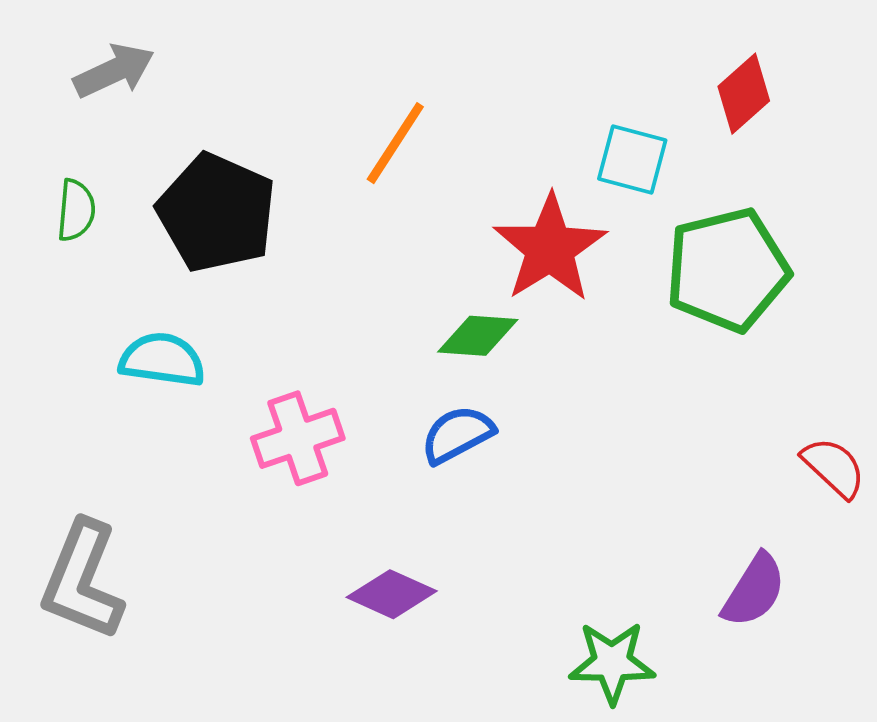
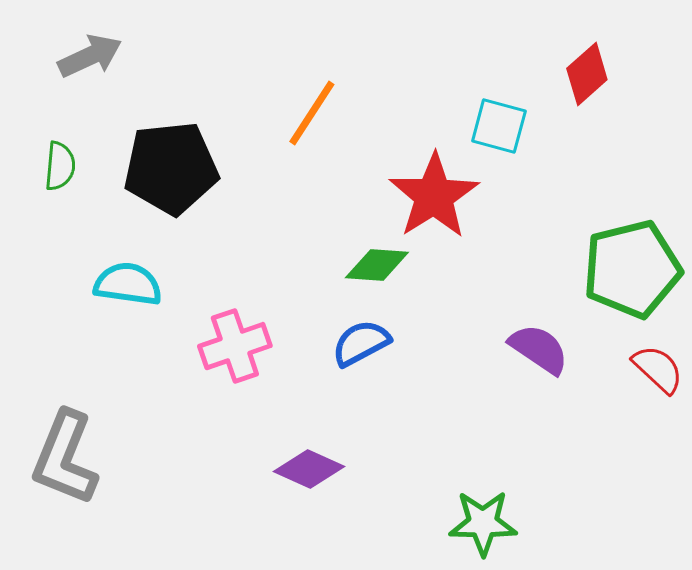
black pentagon: (217, 213) -> (171, 168), turned -30
green pentagon: (727, 270) -> (632, 269), moved
purple semicircle: (754, 590) -> (539, 349), moved, turned -88

